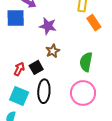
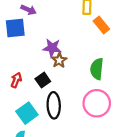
purple star: (48, 26) -> (52, 48), moved
red arrow: (19, 69) -> (16, 80), moved
cyan square: (19, 96) -> (27, 113), turned 36

